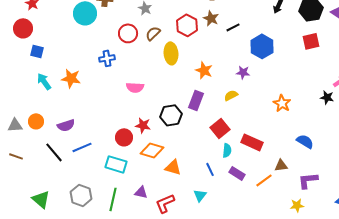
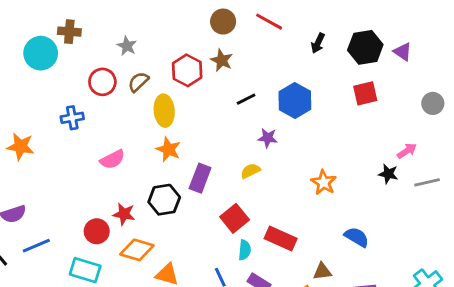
black line: (233, 27) -> (246, 99), moved
orange star: (204, 70) -> (168, 149), moved
pink semicircle: (135, 87) -> (112, 159), turned -30

